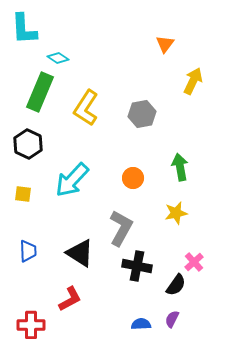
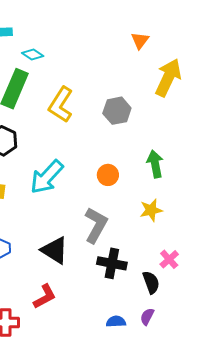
yellow arrow: (193, 81) -> (168, 78), size x1.4
black semicircle: (176, 285) -> (151, 282), turned -55

